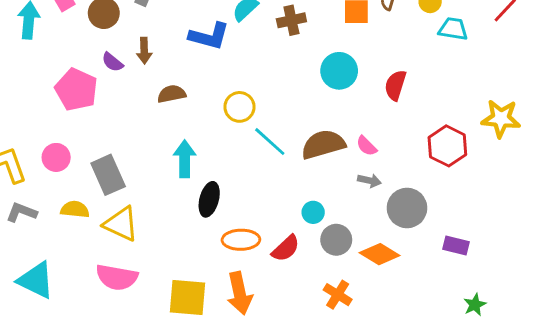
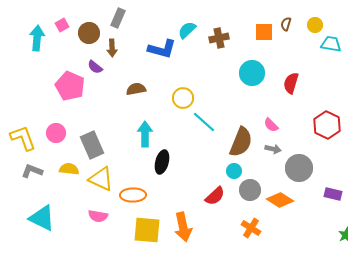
brown arrow: (144, 51) -> (112, 48), moved
brown semicircle: (323, 144) -> (241, 142), moved, turned 128
orange ellipse: (241, 240) -> (133, 195), moved
pink semicircle: (117, 277) -> (98, 216), size x0.7

